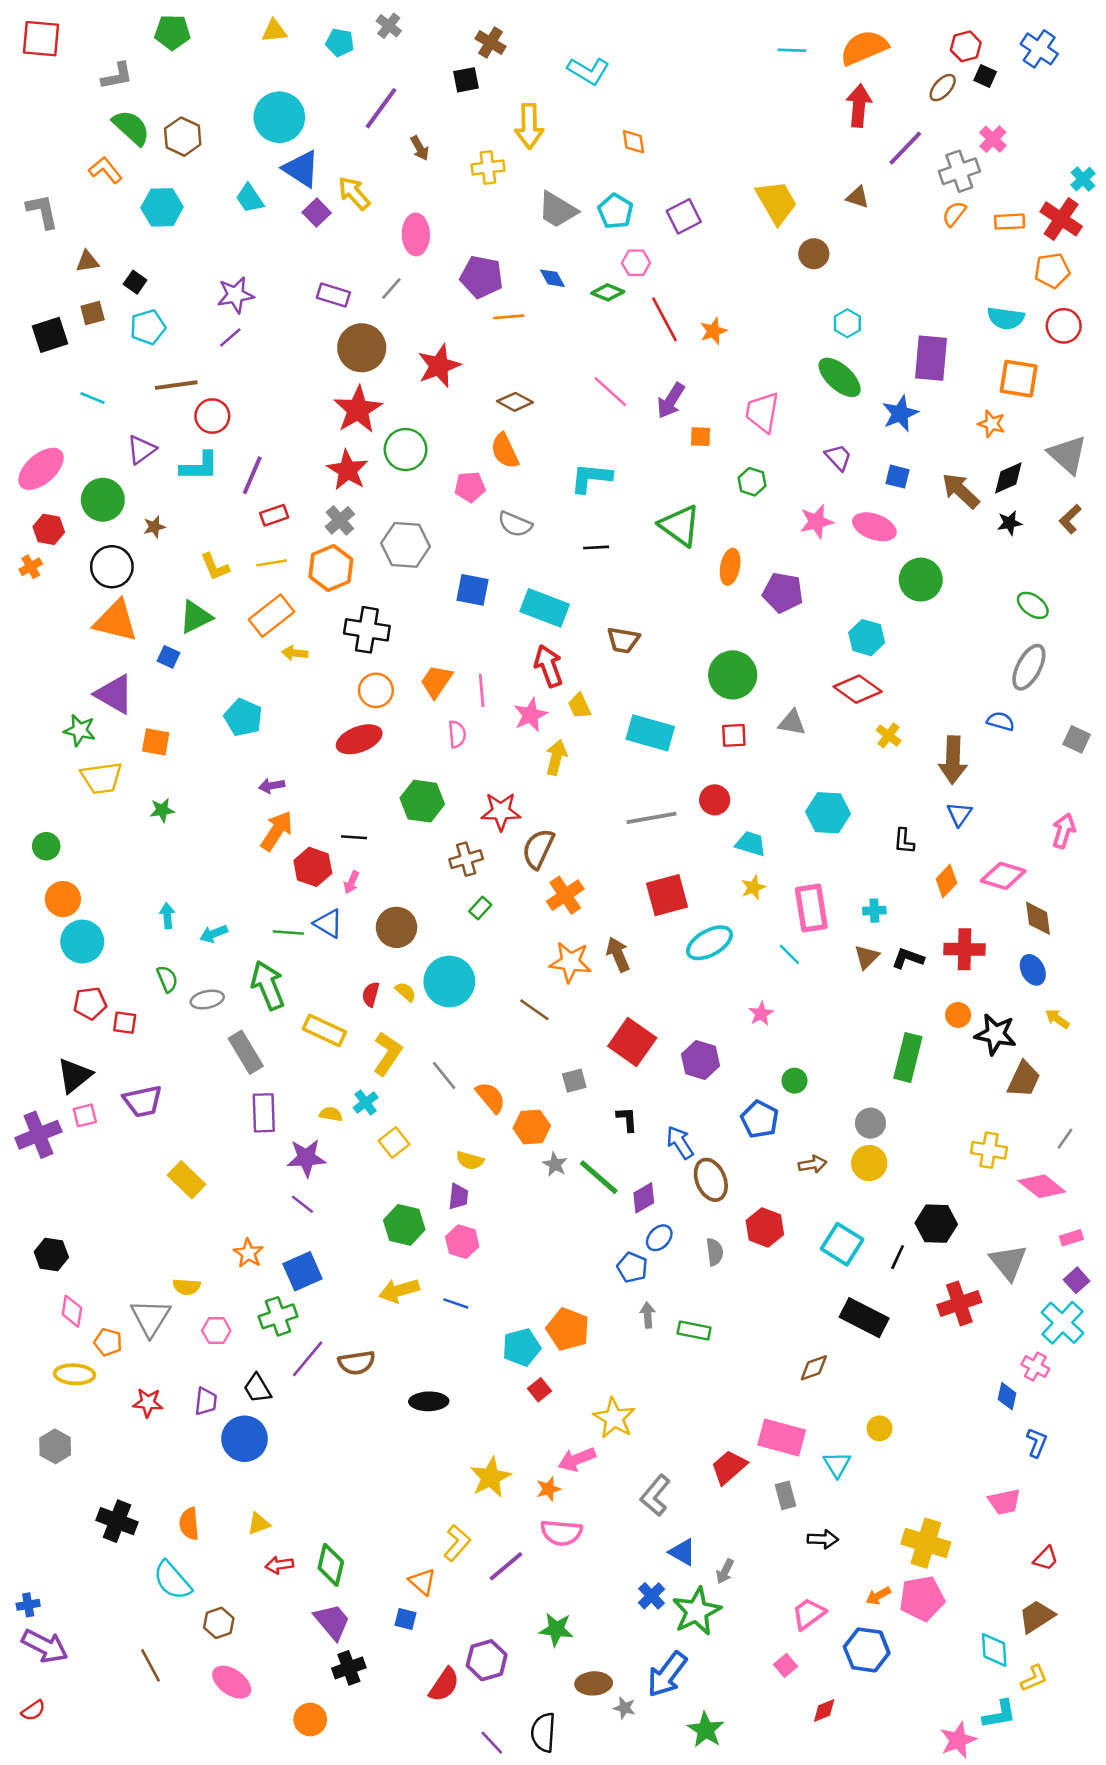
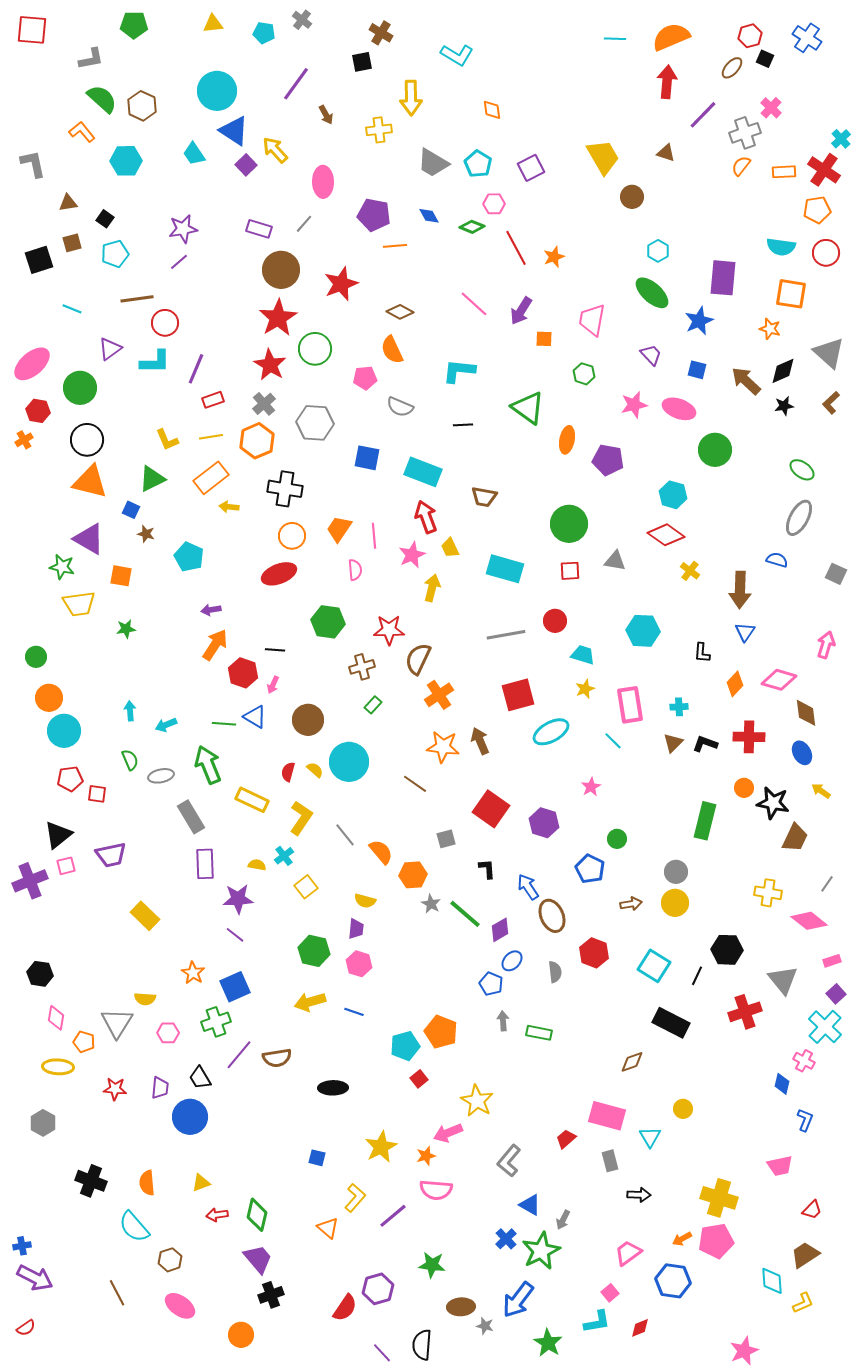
brown star: (154, 527) -> (146, 534), moved, turned 30
red trapezoid: (729, 1467) -> (566, 1139), size x0.7
blue square: (406, 1619) -> (317, 1158), moved
cyan L-shape: (999, 1714) -> (597, 1322), moved

